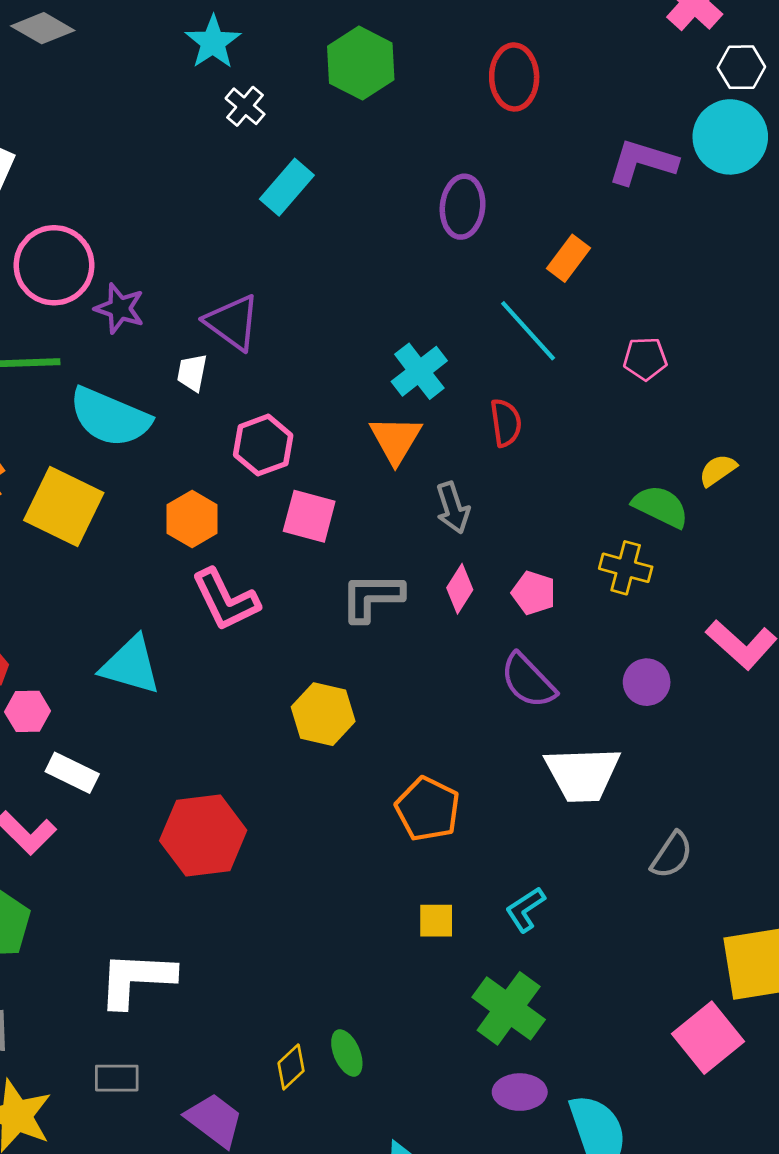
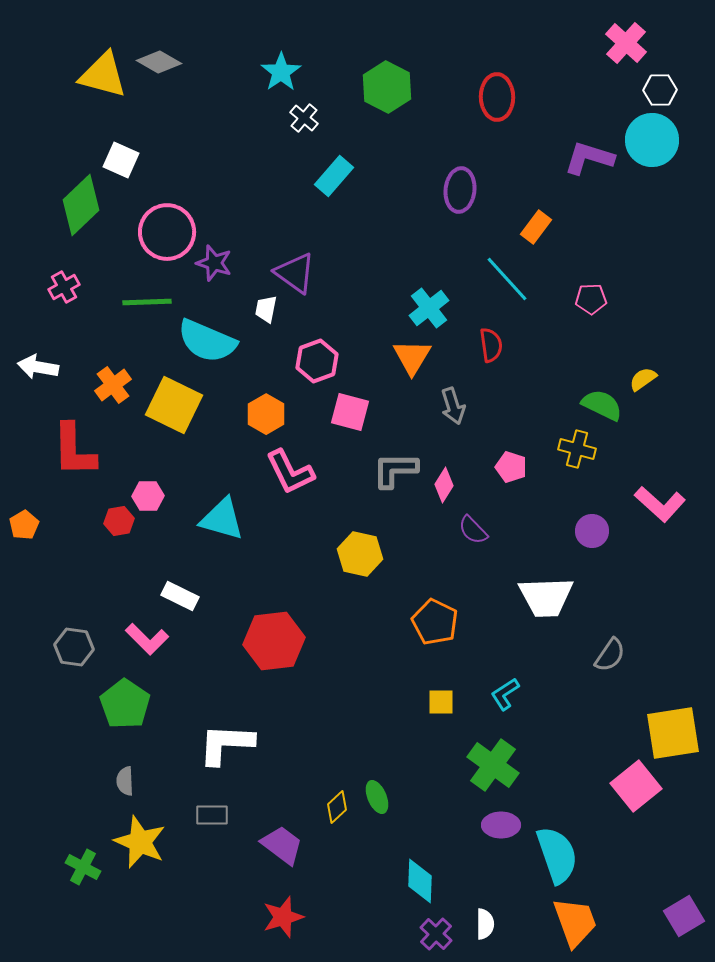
pink diamond: (460, 589) -> (444, 485), moved
purple semicircle: (528, 681) -> (473, 530), moved, size x0.7
pink hexagon: (28, 711) -> (148, 496), moved

